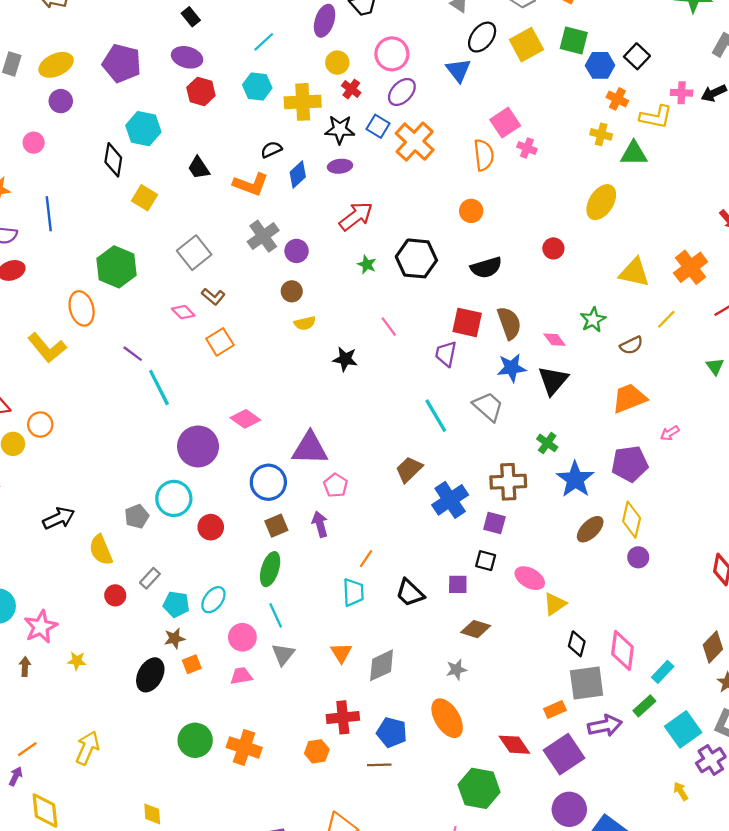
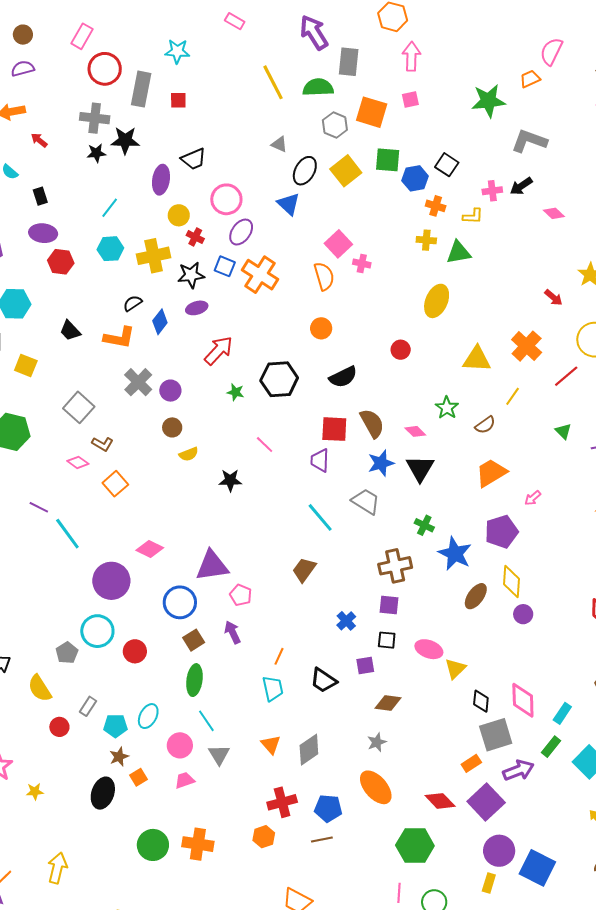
black rectangle: (191, 17) -> (40, 196), turned 30
yellow L-shape: (656, 117) -> (473, 216), size x0.7
blue cross: (450, 500) -> (346, 621), moved, size x0.6

